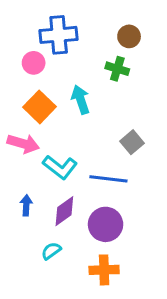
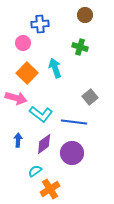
blue cross: (59, 35) -> (40, 24), size x0.7
brown circle: (129, 36) -> (85, 15), moved
orange cross: (104, 270) -> (50, 189), moved, turned -30

